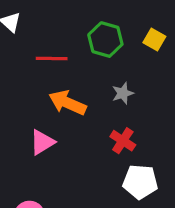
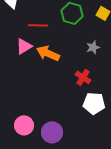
gray star: (123, 93) -> (93, 47), moved
pink triangle: (42, 142) -> (24, 46), moved

